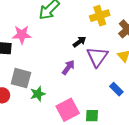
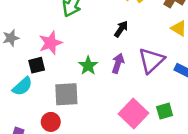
purple triangle: (97, 57) -> (151, 60), moved, turned 30
green star: (38, 94) -> (88, 66), moved

